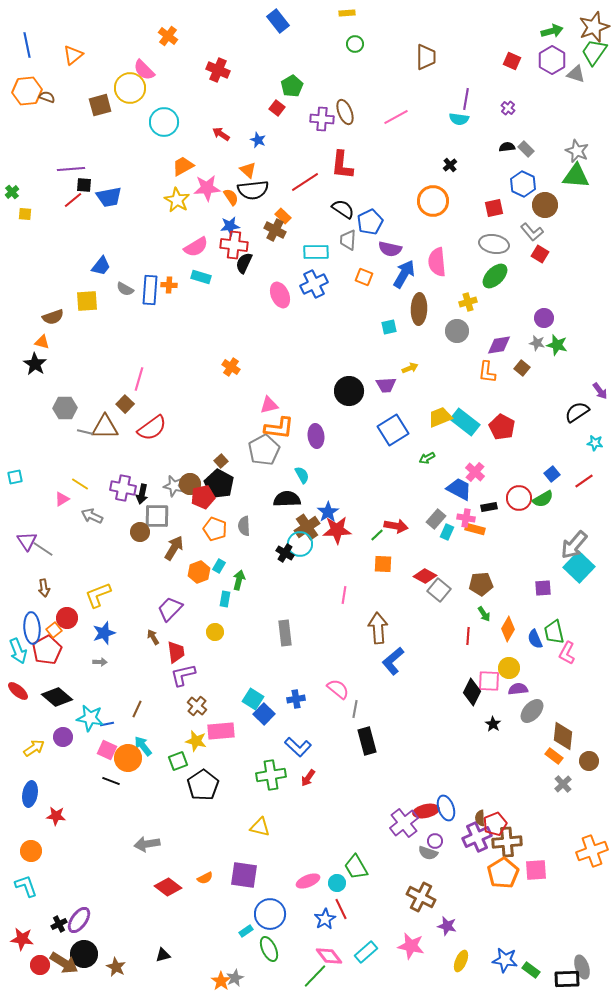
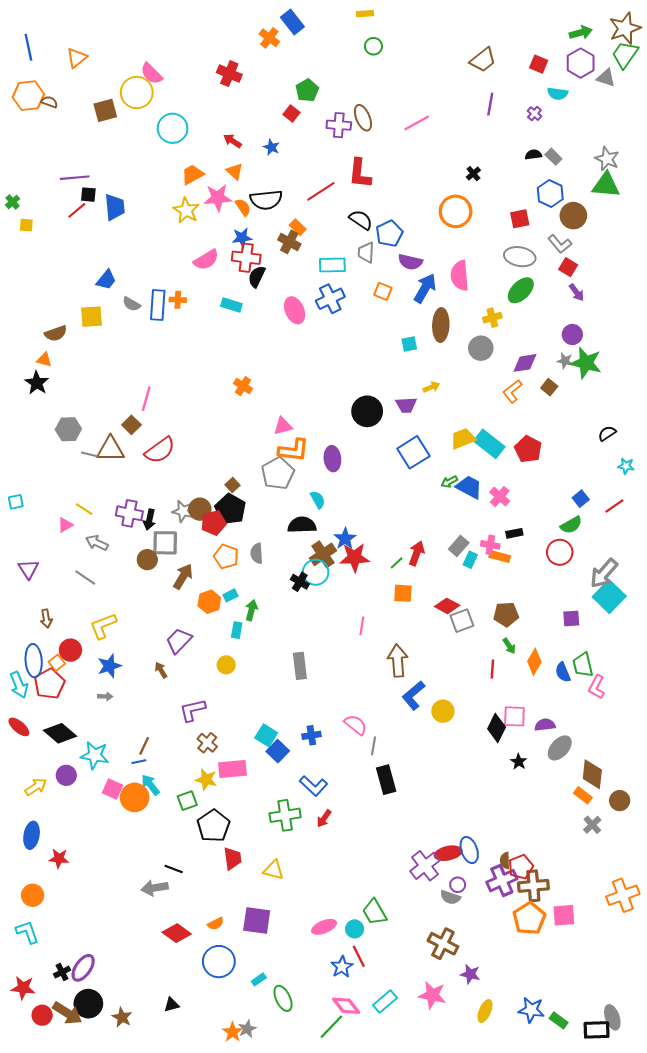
orange cross: (168, 36) -> (269, 38), moved
brown trapezoid: (426, 57) -> (483, 60), moved, turned 52
cyan semicircle: (459, 119) -> (558, 94), moved
orange triangle: (248, 170) -> (235, 171), moved
blue trapezoid: (109, 197) -> (115, 207), turned -84
cyan rectangle: (201, 277) -> (231, 305), moved
green star: (557, 345) -> (586, 363), size x1.4
orange L-shape: (487, 372) -> (512, 391), turned 45
purple arrow: (600, 391) -> (577, 292), moved
black semicircle: (577, 412) -> (607, 433), size x0.7
blue trapezoid: (459, 489) -> (469, 487), moved
red circle: (519, 498) -> (560, 552), moved
red arrow: (396, 526) -> (417, 553), turned -80
gray line: (43, 549) -> (85, 578), moved
cyan rectangle: (219, 566) -> (230, 595), turned 32
gray square: (439, 590) -> (462, 621), turned 30
red trapezoid: (176, 652) -> (232, 858), moved
yellow circle: (509, 668) -> (443, 711), moved
blue line: (107, 724) -> (139, 762), moved
black line: (111, 781) -> (174, 869), moved
blue circle: (270, 914) -> (219, 962), moved

